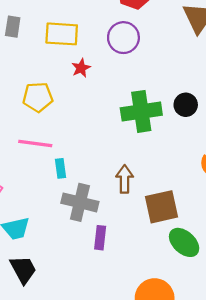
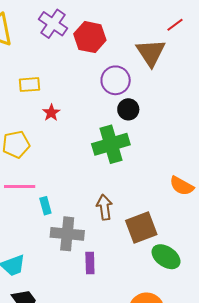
yellow rectangle: (62, 34) -> (29, 85), size x0.7
purple circle: (123, 38) -> (116, 80), moved
black circle: (186, 105) -> (128, 109), moved

